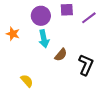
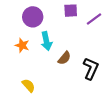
purple circle: (41, 16) -> (33, 17), moved
orange star: (13, 34) -> (22, 45), moved

